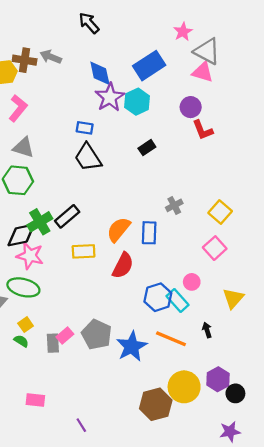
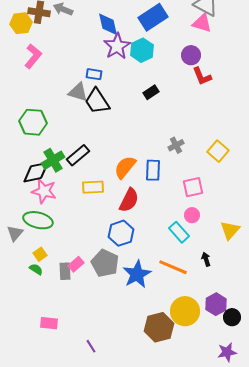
gray triangle: (23, 148) -> (78, 92), moved
pink square: (215, 248) -> (193, 187), moved, turned 30
blue hexagon: (158, 297) -> (121, 233), moved

